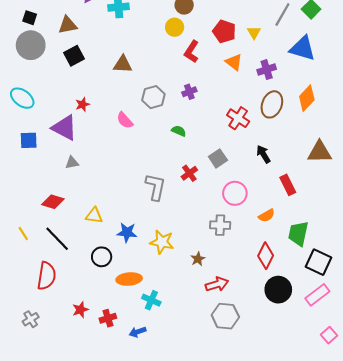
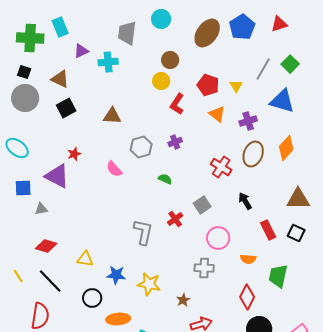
brown triangle: (68, 25) -> (60, 79), turned 36
gray triangle: (72, 163) -> (41, 209), moved
orange semicircle: (267, 216) -> (248, 259), turned 35
black square: (318, 262) -> (296, 233), moved, size x0.7

